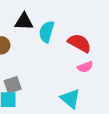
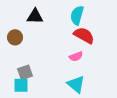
cyan semicircle: (47, 32) -> (77, 15), moved
pink semicircle: (85, 67) -> (76, 56), moved

